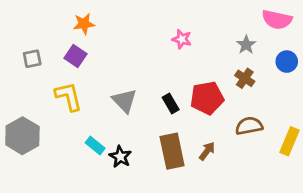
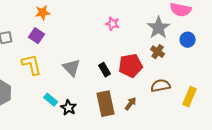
gray star: (246, 45) -> (159, 28), size x1.6

